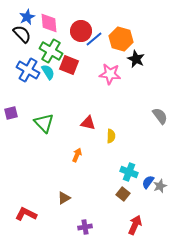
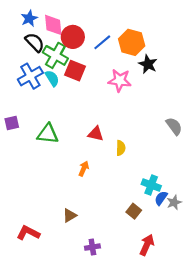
red circle: (81, 31) -> (73, 37), moved
black semicircle: (22, 34) -> (35, 42), moved
blue cross: (28, 70) -> (30, 76), turned 30
green triangle: (44, 123) -> (48, 134), turned -40
cyan cross: (129, 172) -> (151, 185), moved

